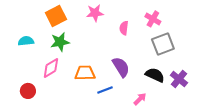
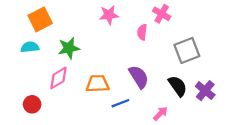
orange square: (56, 16) -> (40, 19), moved
pink cross: (153, 19) -> (162, 14), moved
black semicircle: (155, 75) -> (178, 86), turned 30

